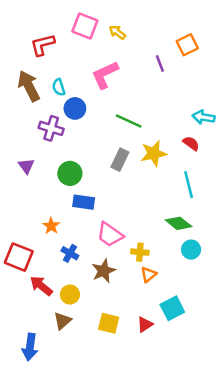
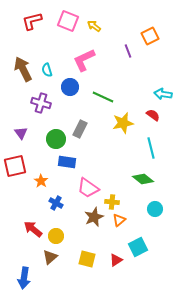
red L-shape: (42, 45) -> (32, 21), moved
blue circle: (75, 108) -> (70, 87), moved
gray rectangle: (120, 160) -> (80, 129), moved
cyan circle: (191, 250) -> (155, 209), moved
red square: (19, 257) -> (15, 166), moved, turned -35
brown star: (104, 271) -> (94, 217), moved

